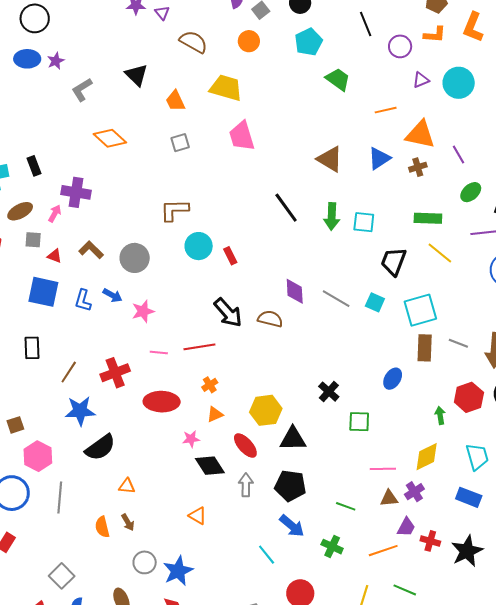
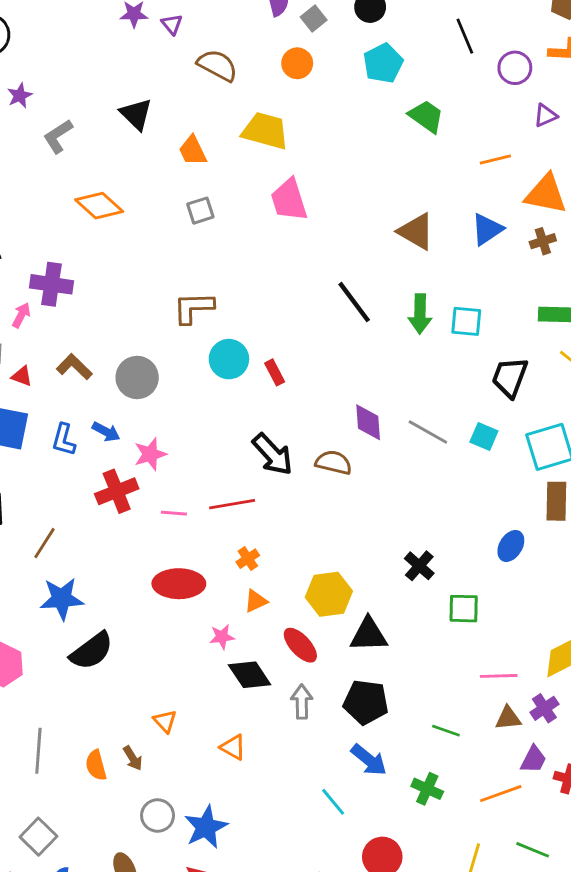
red cross: (115, 373) -> (117, 491), moved
orange triangle: (127, 486) -> (165, 721), moved, turned 42
gray line: (60, 497) -> (38, 751), moved

